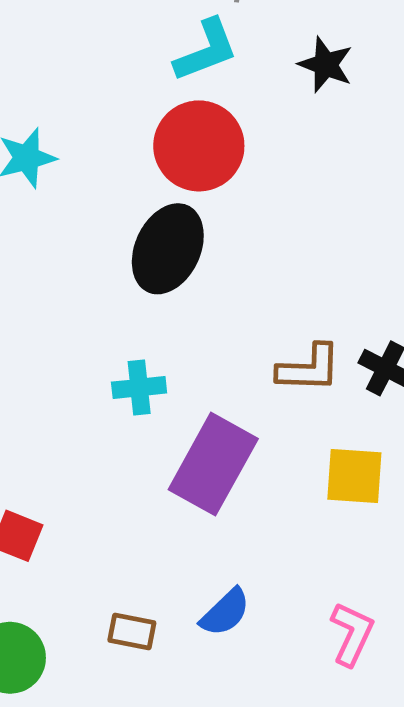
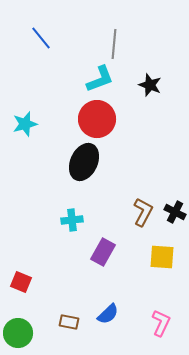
brown L-shape: (309, 368) -> (143, 212), turned -64
purple rectangle: (213, 464) -> (103, 252), size x0.7

